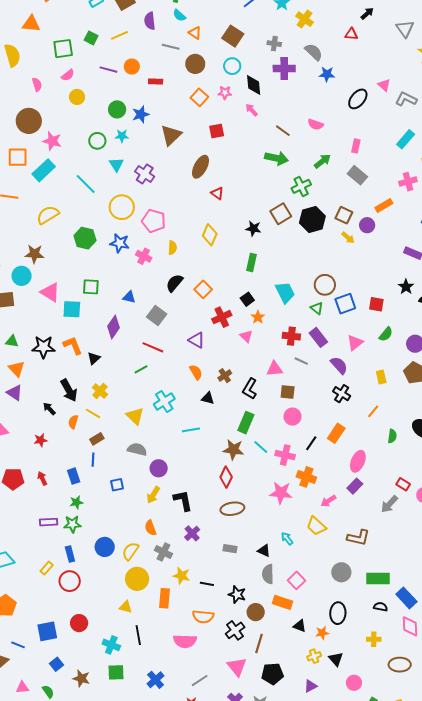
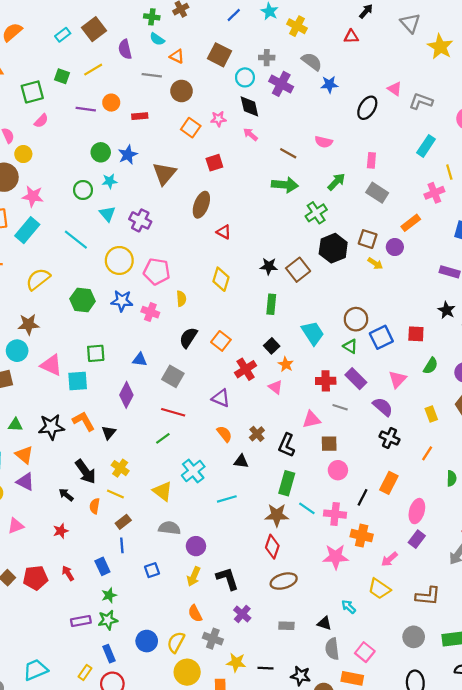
cyan circle: (232, 66) -> (245, 77), moved
purple cross: (284, 69) -> (281, 84), turned 35
yellow circle: (77, 97) -> (23, 154), moved
brown square: (281, 214) -> (298, 270), moved

